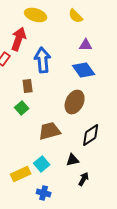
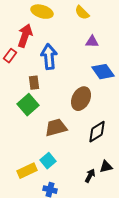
blue diamond: (84, 70) -> (103, 72), moved
green square: (22, 108) -> (28, 105), size x1.5
black triangle: (73, 160) -> (106, 167), moved

